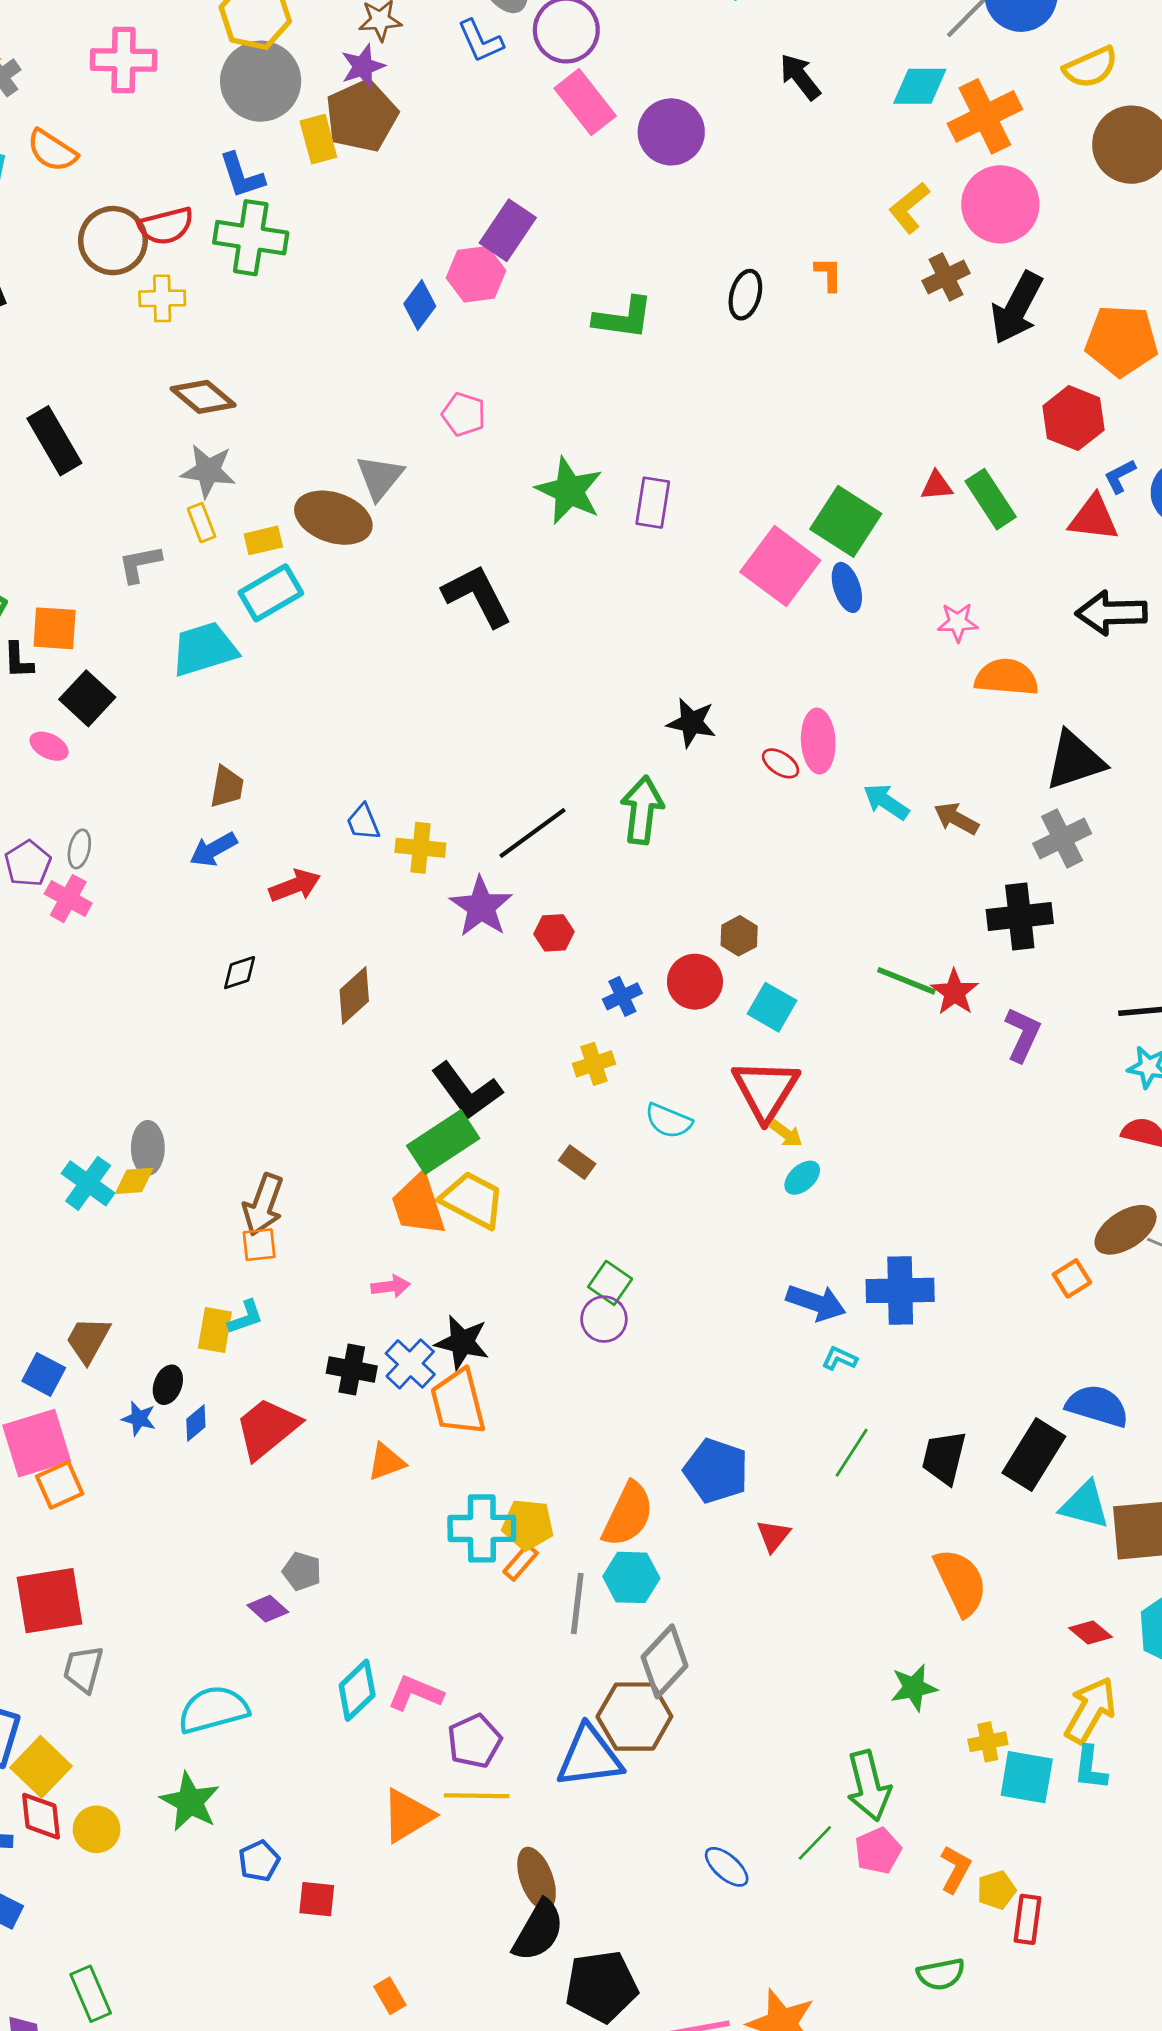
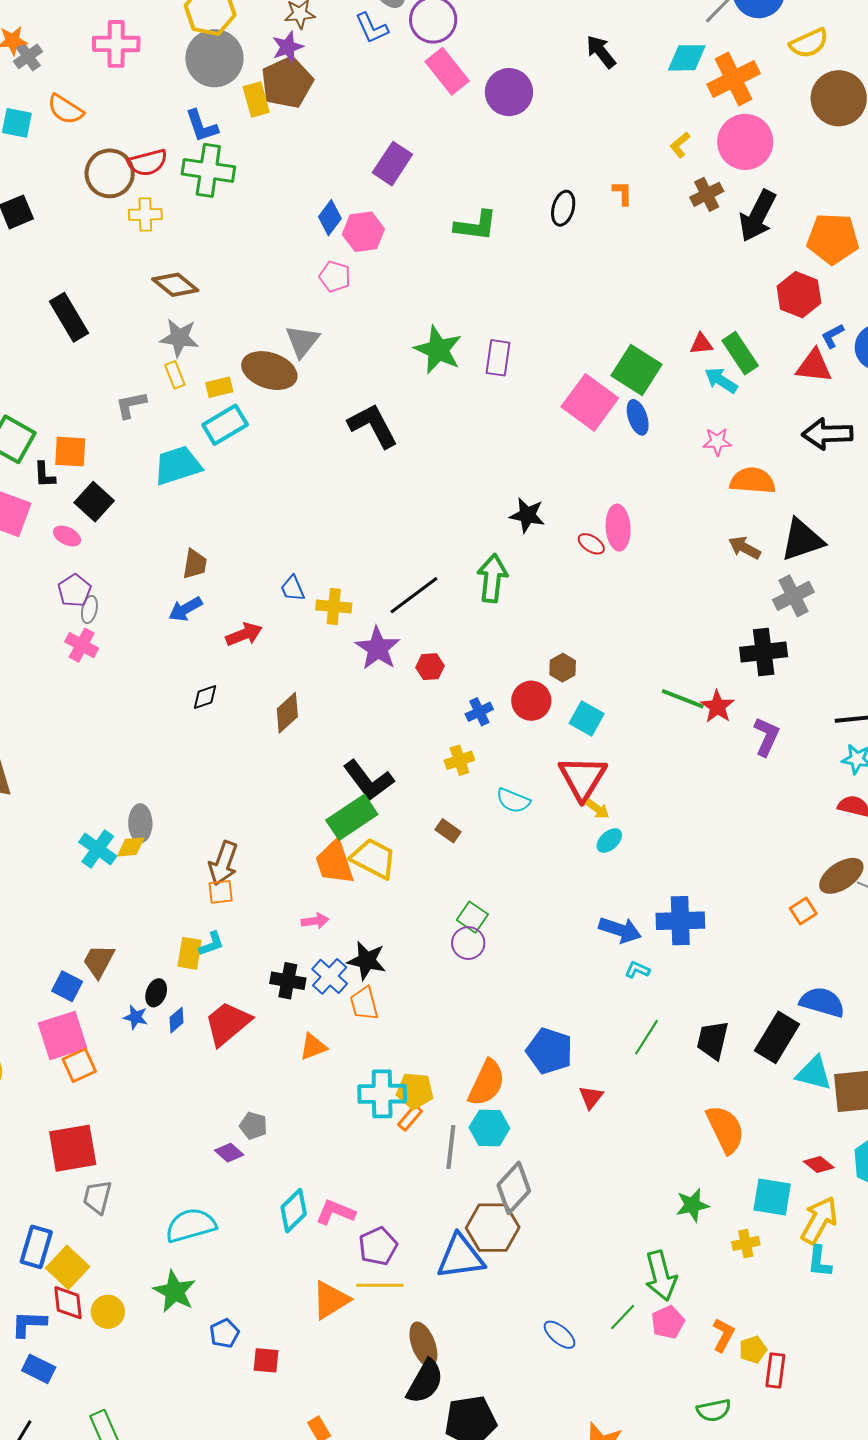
yellow L-shape: (909, 208) -> (680, 145), size x0.7
pink hexagon: (476, 274) -> (363, 232), moved
pink pentagon: (464, 414) -> (335, 277), moved
cyan arrow: (886, 802) -> (721, 380), moved
brown arrow: (956, 818) -> (745, 548), moved
purple pentagon: (28, 863) -> (74, 591), moved
orange trapezoid: (458, 1402) -> (364, 1003), size x0.7
cyan square: (1027, 1777) -> (772, 1197), moved

